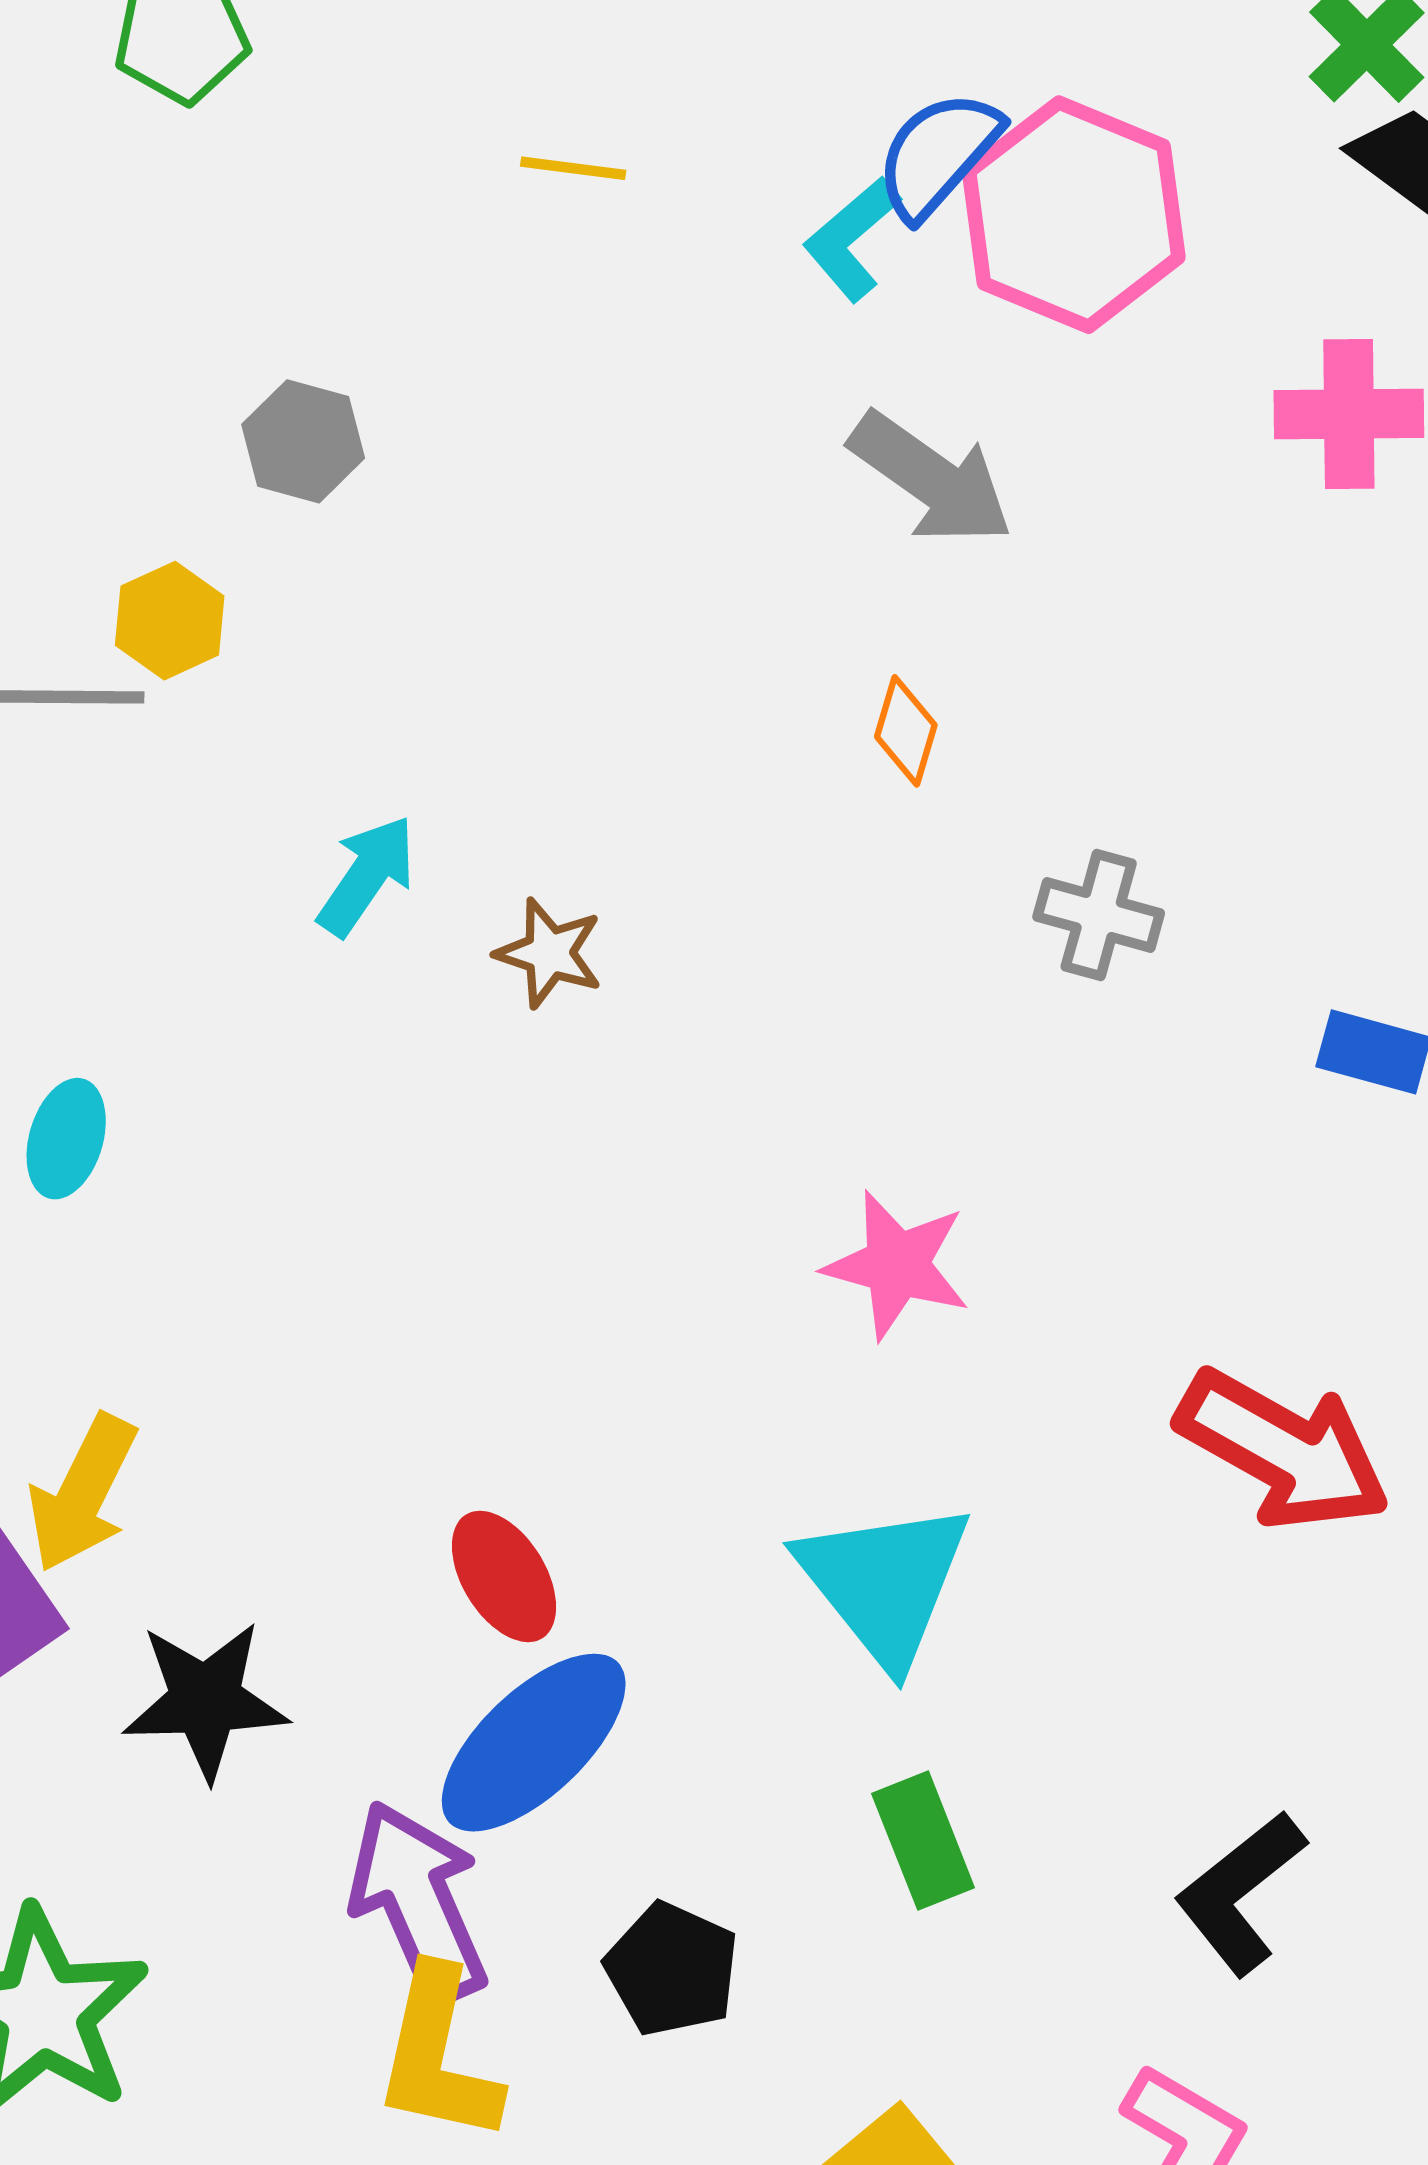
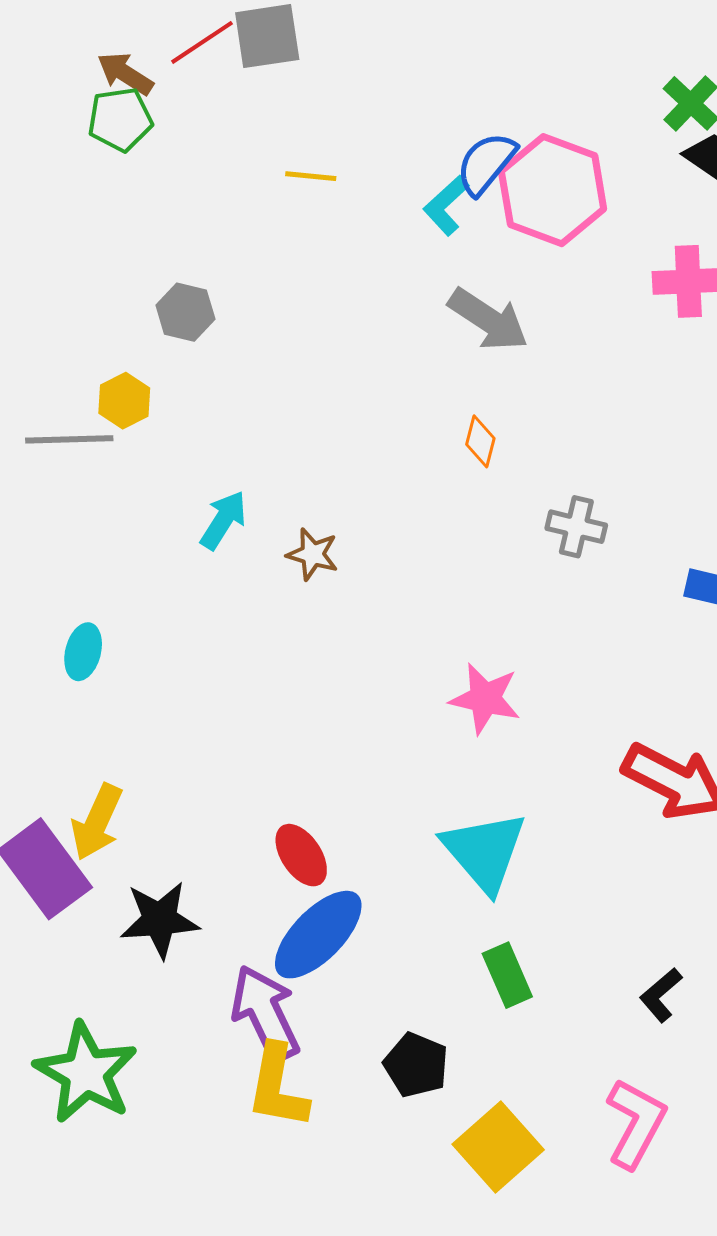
black L-shape: (1240, 1893) -> (661, 995), size x0.7
black pentagon: (672, 1969) -> (416, 1065), moved

